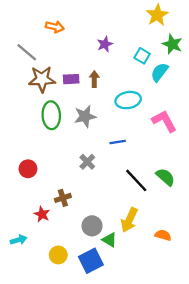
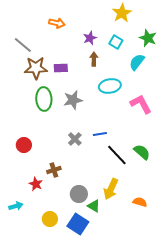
yellow star: (157, 15) -> (122, 13), moved
orange arrow: (55, 27) -> (57, 23), moved
cyan square: (142, 56) -> (116, 42), moved
brown arrow: (94, 79) -> (94, 59), moved
blue line: (118, 142) -> (100, 134), moved
blue square: (91, 261) -> (78, 224), turned -30

